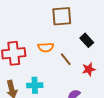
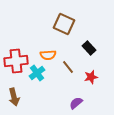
brown square: (62, 16) -> (64, 24), turned 30
cyan cross: (35, 85) -> (37, 73), moved, turned -35

